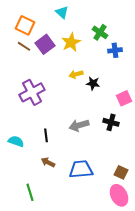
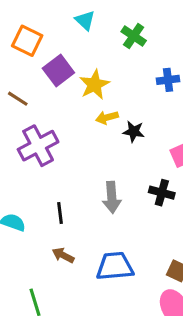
green cross: (100, 32) -> (134, 36), moved
yellow star: (71, 42) -> (94, 85), moved
brown line: (24, 46) -> (18, 99), moved
gray arrow: (79, 125) -> (112, 197), turned -78

